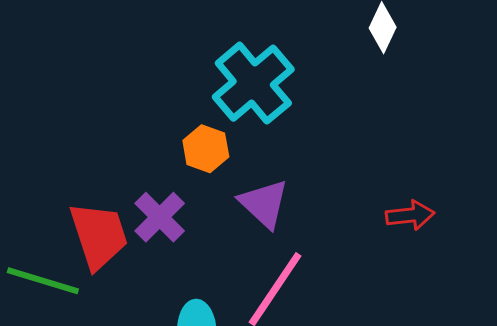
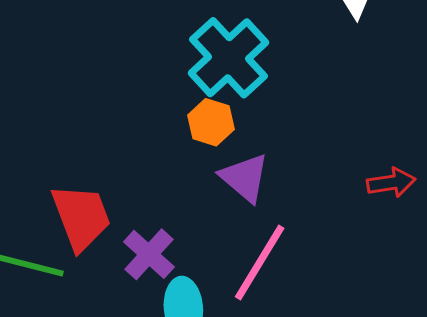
orange hexagon: (206, 149) -> (211, 122), moved
purple cross: (160, 217) -> (149, 254), moved

